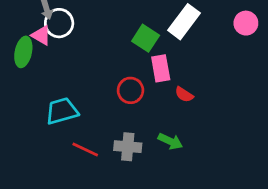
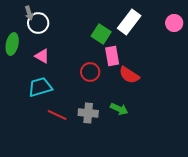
pink triangle: (41, 35) -> (42, 56), moved
red semicircle: (184, 95) -> (129, 75), size x1.5

